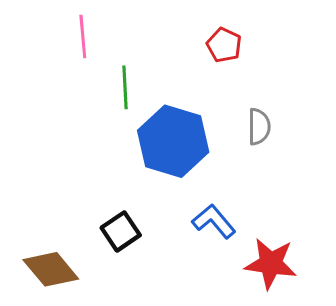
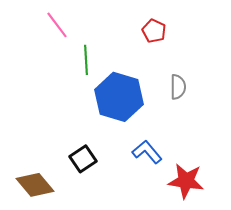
pink line: (83, 36) -> (57, 25), turned -32

